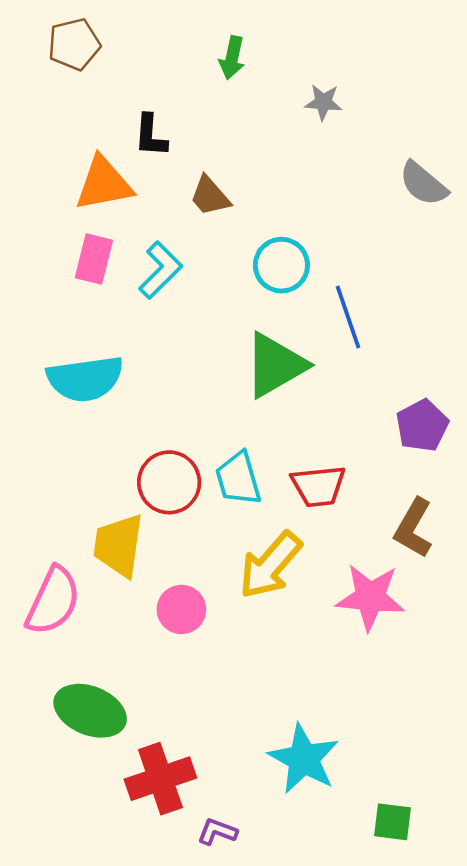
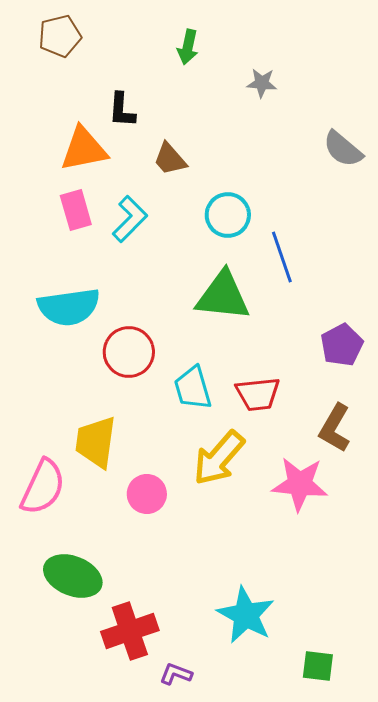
pink rectangle: (94, 259) -> (76, 210), turned -30
green triangle: (275, 365) -> (223, 296), turned 36
red circle: (169, 482) -> (129, 352), moved

